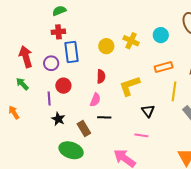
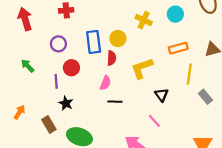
yellow circle: (106, 46) -> (118, 39), moved
blue rectangle: (72, 52) -> (94, 42), moved
red arrow: (26, 57) -> (25, 19), moved
orange arrow: (14, 112) -> (19, 112), moved, turned 64
brown rectangle: (84, 129) -> (49, 124), moved
pink line: (141, 135) -> (154, 121), turned 40

